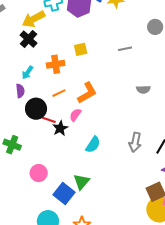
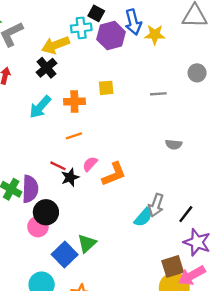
cyan arrow: (28, 73) -> (40, 107), size x1.5
purple semicircle: (20, 91) -> (30, 189), moved, size x1.6
orange L-shape: (87, 93) -> (114, 174), moved
black circle: (36, 109) -> (46, 212), moved
cyan semicircle: (93, 145) -> (143, 217), moved

